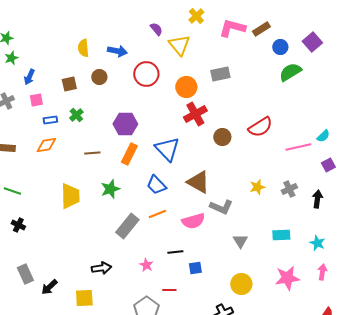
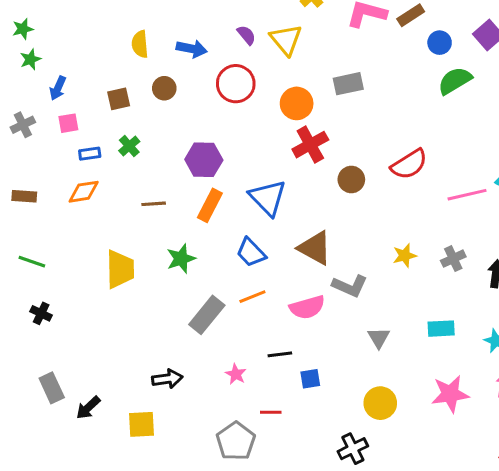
purple semicircle: (156, 29) -> (246, 35), moved

